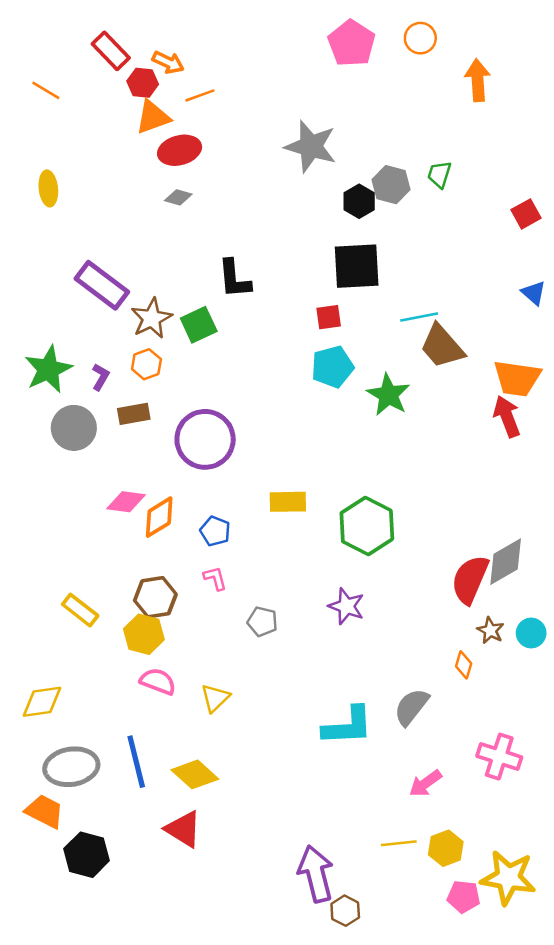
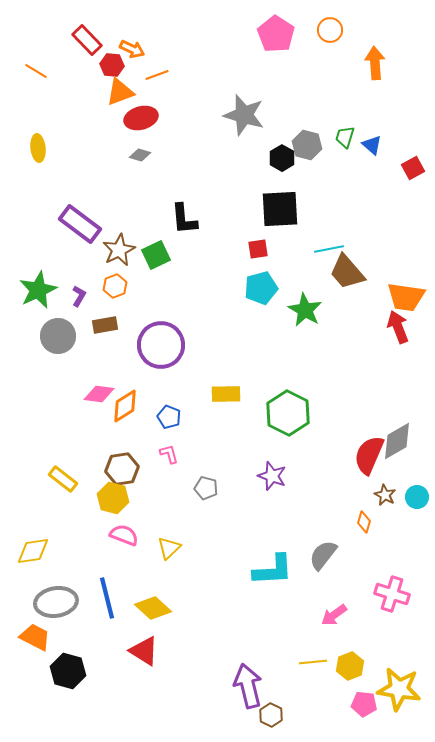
blue triangle: (534, 293) -> (372, 145), moved

